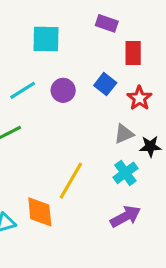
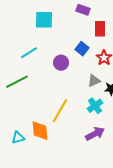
purple circle: (63, 90) -> (61, 63), moved

